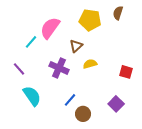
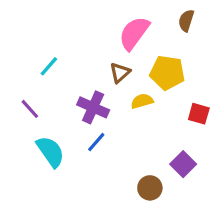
yellow pentagon: (90, 20) -> (167, 73), moved
pink semicircle: (50, 28) -> (134, 33), moved
blue line: (70, 100) -> (96, 142), moved
brown circle: (83, 114) -> (150, 188), moved

